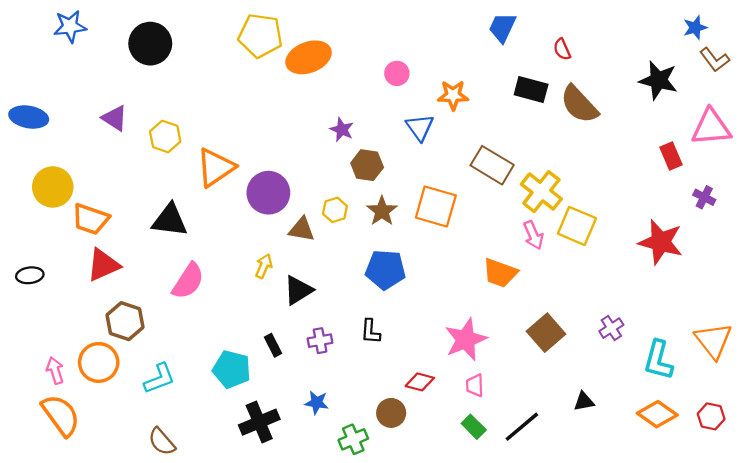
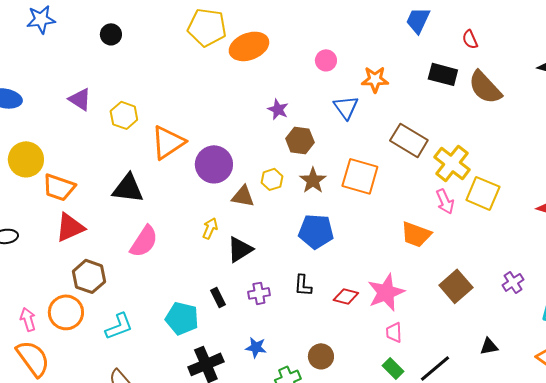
black circle: (150, 44) -> (111, 34), size x0.6
red diamond: (420, 382) -> (346, 296), moved

